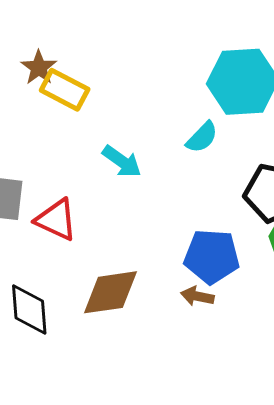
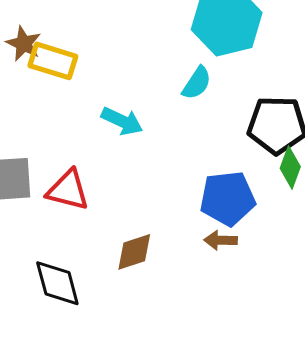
brown diamond: (110, 292) -> (134, 252), size x0.7

